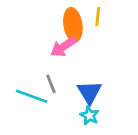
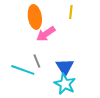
orange ellipse: (73, 25) -> (35, 17), moved
cyan star: (89, 116) -> (65, 84), size x1.5

